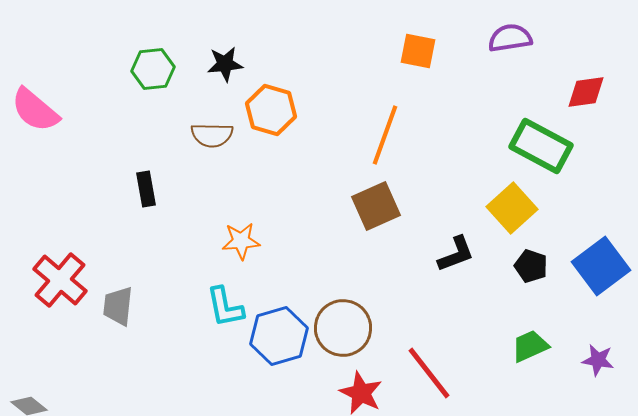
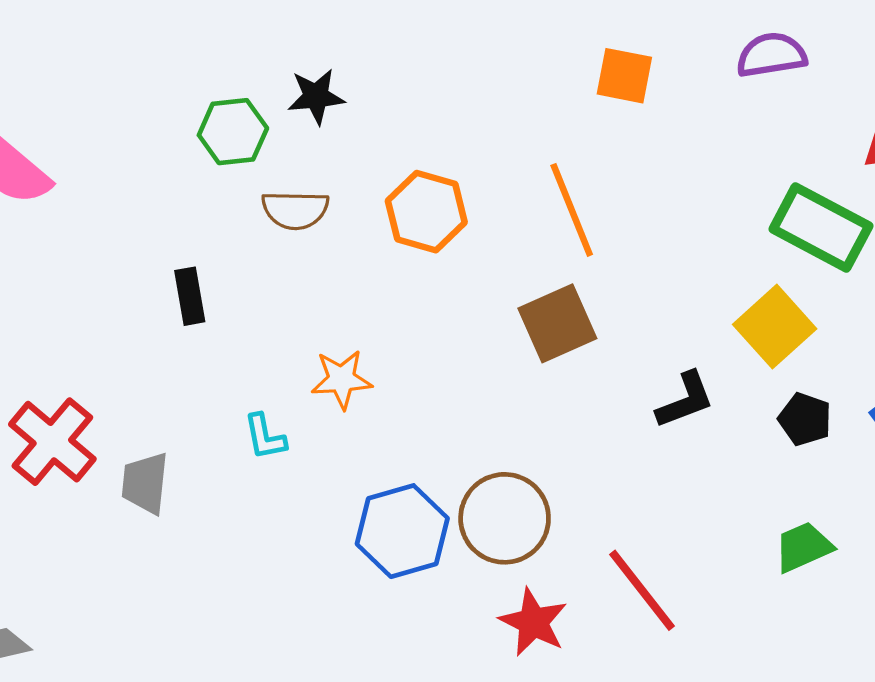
green hexagon: (153, 69) -> (233, 132), moved
orange hexagon: (271, 110) -> (426, 212), moved
orange line: (385, 135) -> (572, 210), turned -42
cyan L-shape: (225, 307) -> (265, 437), moved, size x0.7

